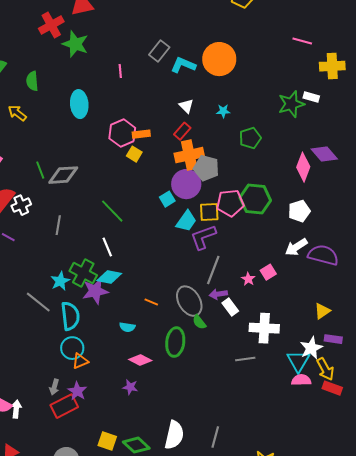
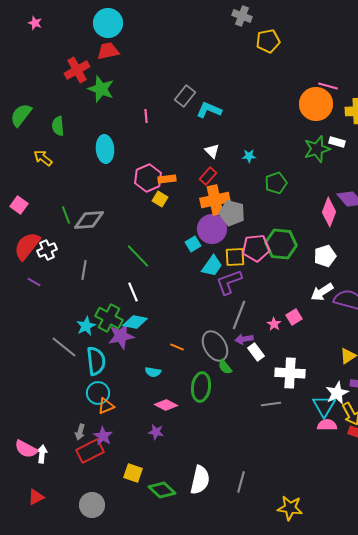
orange circle: (219, 59) -> (316, 104), moved
yellow square: (107, 441) -> (133, 473), moved

